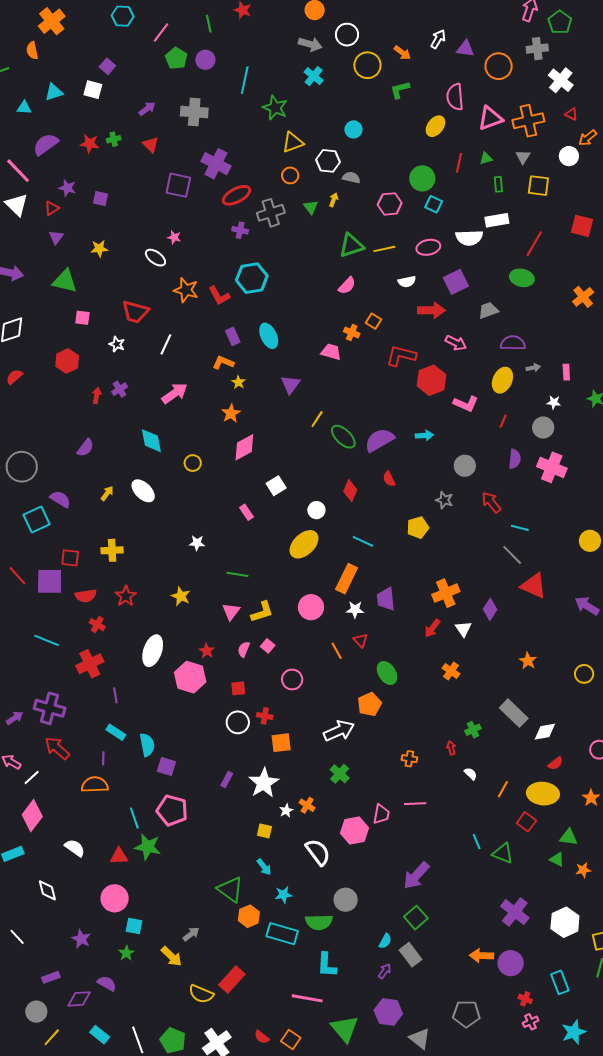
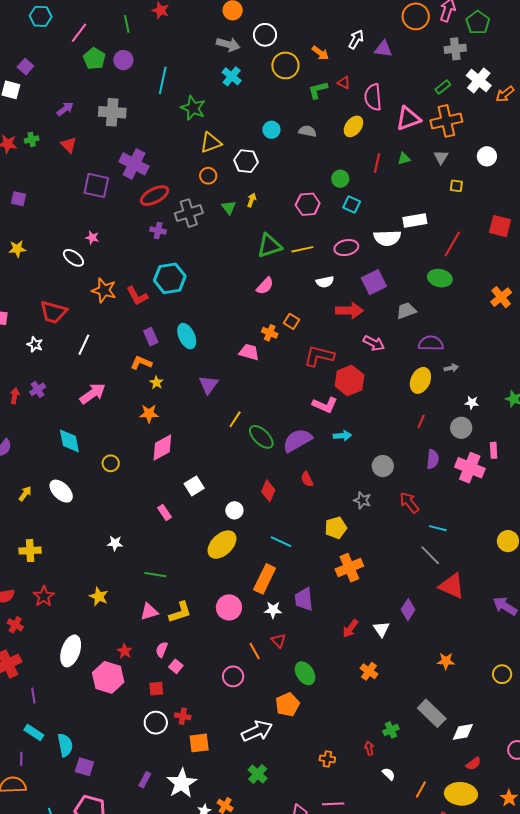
orange circle: (499, 66) -> (416, 16), moved
red triangle: (571, 114) -> (344, 83), moved
orange arrow: (588, 138) -> (505, 94), moved
gray semicircle: (351, 178) -> (308, 131), moved
green circle: (422, 178) -> (340, 179), size x0.7
green rectangle: (498, 184) -> (443, 87), moved, turned 56
yellow square: (538, 186) -> (456, 186), size x0.6
pink rectangle: (566, 372) -> (494, 450), moved
pink L-shape: (466, 404) -> (325, 405), moved
orange star: (231, 413) -> (149, 414), turned 30
orange cross: (446, 593) -> (349, 568), moved
pink triangle: (231, 611) -> (149, 612), turned 36
pink square: (268, 646) -> (176, 666), moved
orange star: (528, 661) -> (446, 661), turned -30
pink circle: (292, 679) -> (233, 676), moved

